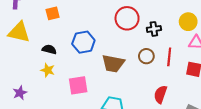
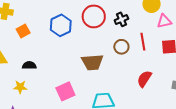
blue hexagon: (83, 42) -> (61, 25), moved
yellow star: (48, 70) -> (20, 87), moved
red semicircle: (160, 94) -> (144, 79), turned 30

